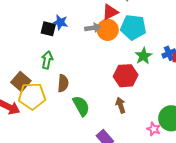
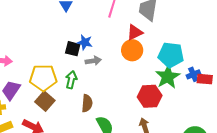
cyan pentagon: (133, 27) -> (171, 55), moved
gray arrow: (93, 28) -> (93, 61), moved
green star: (143, 56) -> (168, 77), size x1.4
yellow pentagon: (32, 96) -> (43, 78), moved

